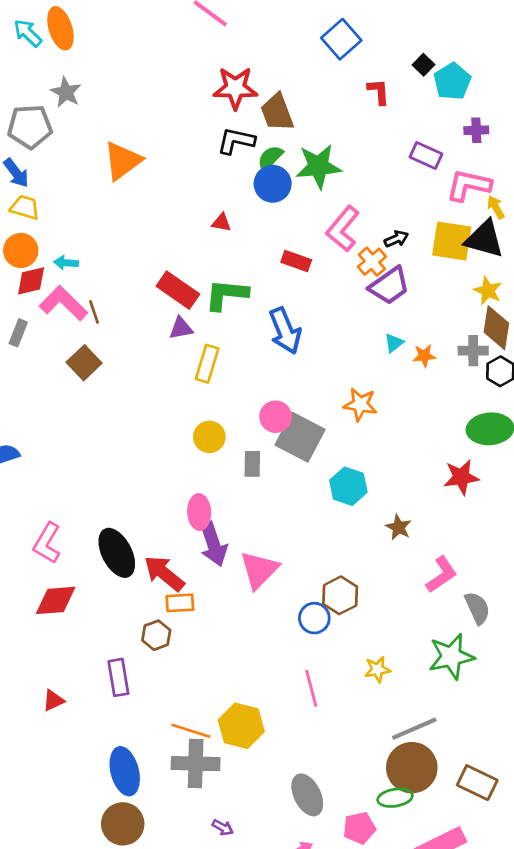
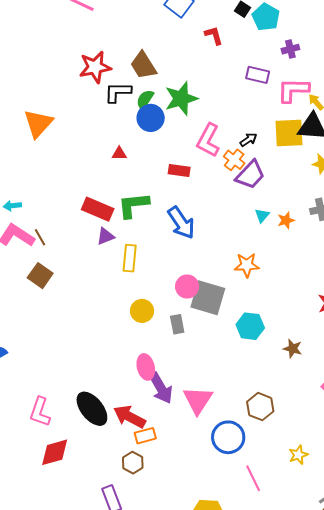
red star: (235, 88) -> (95, 67), moved
blue circle: (314, 618) -> (228, 437), moved, size x1.4

